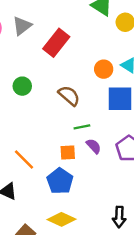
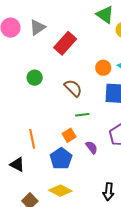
purple semicircle: (94, 146) -> (92, 147), moved
orange square: (68, 152) -> (69, 135), turned -32
orange line: (24, 159) -> (32, 139), turned 30

